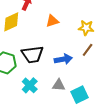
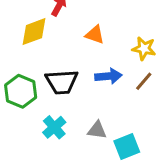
orange triangle: (52, 21) -> (95, 35), turned 32
blue arrow: (63, 59) -> (108, 76), moved

